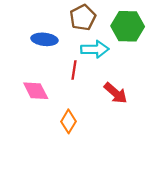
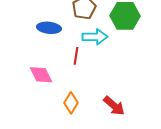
red arrow: (116, 93) -> (114, 106), moved

